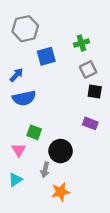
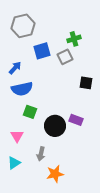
gray square: (88, 69) -> (65, 57), moved
purple rectangle: (90, 123) -> (76, 120), moved
green square: (34, 132) -> (30, 112), moved
black circle: (61, 151) -> (55, 126), moved

